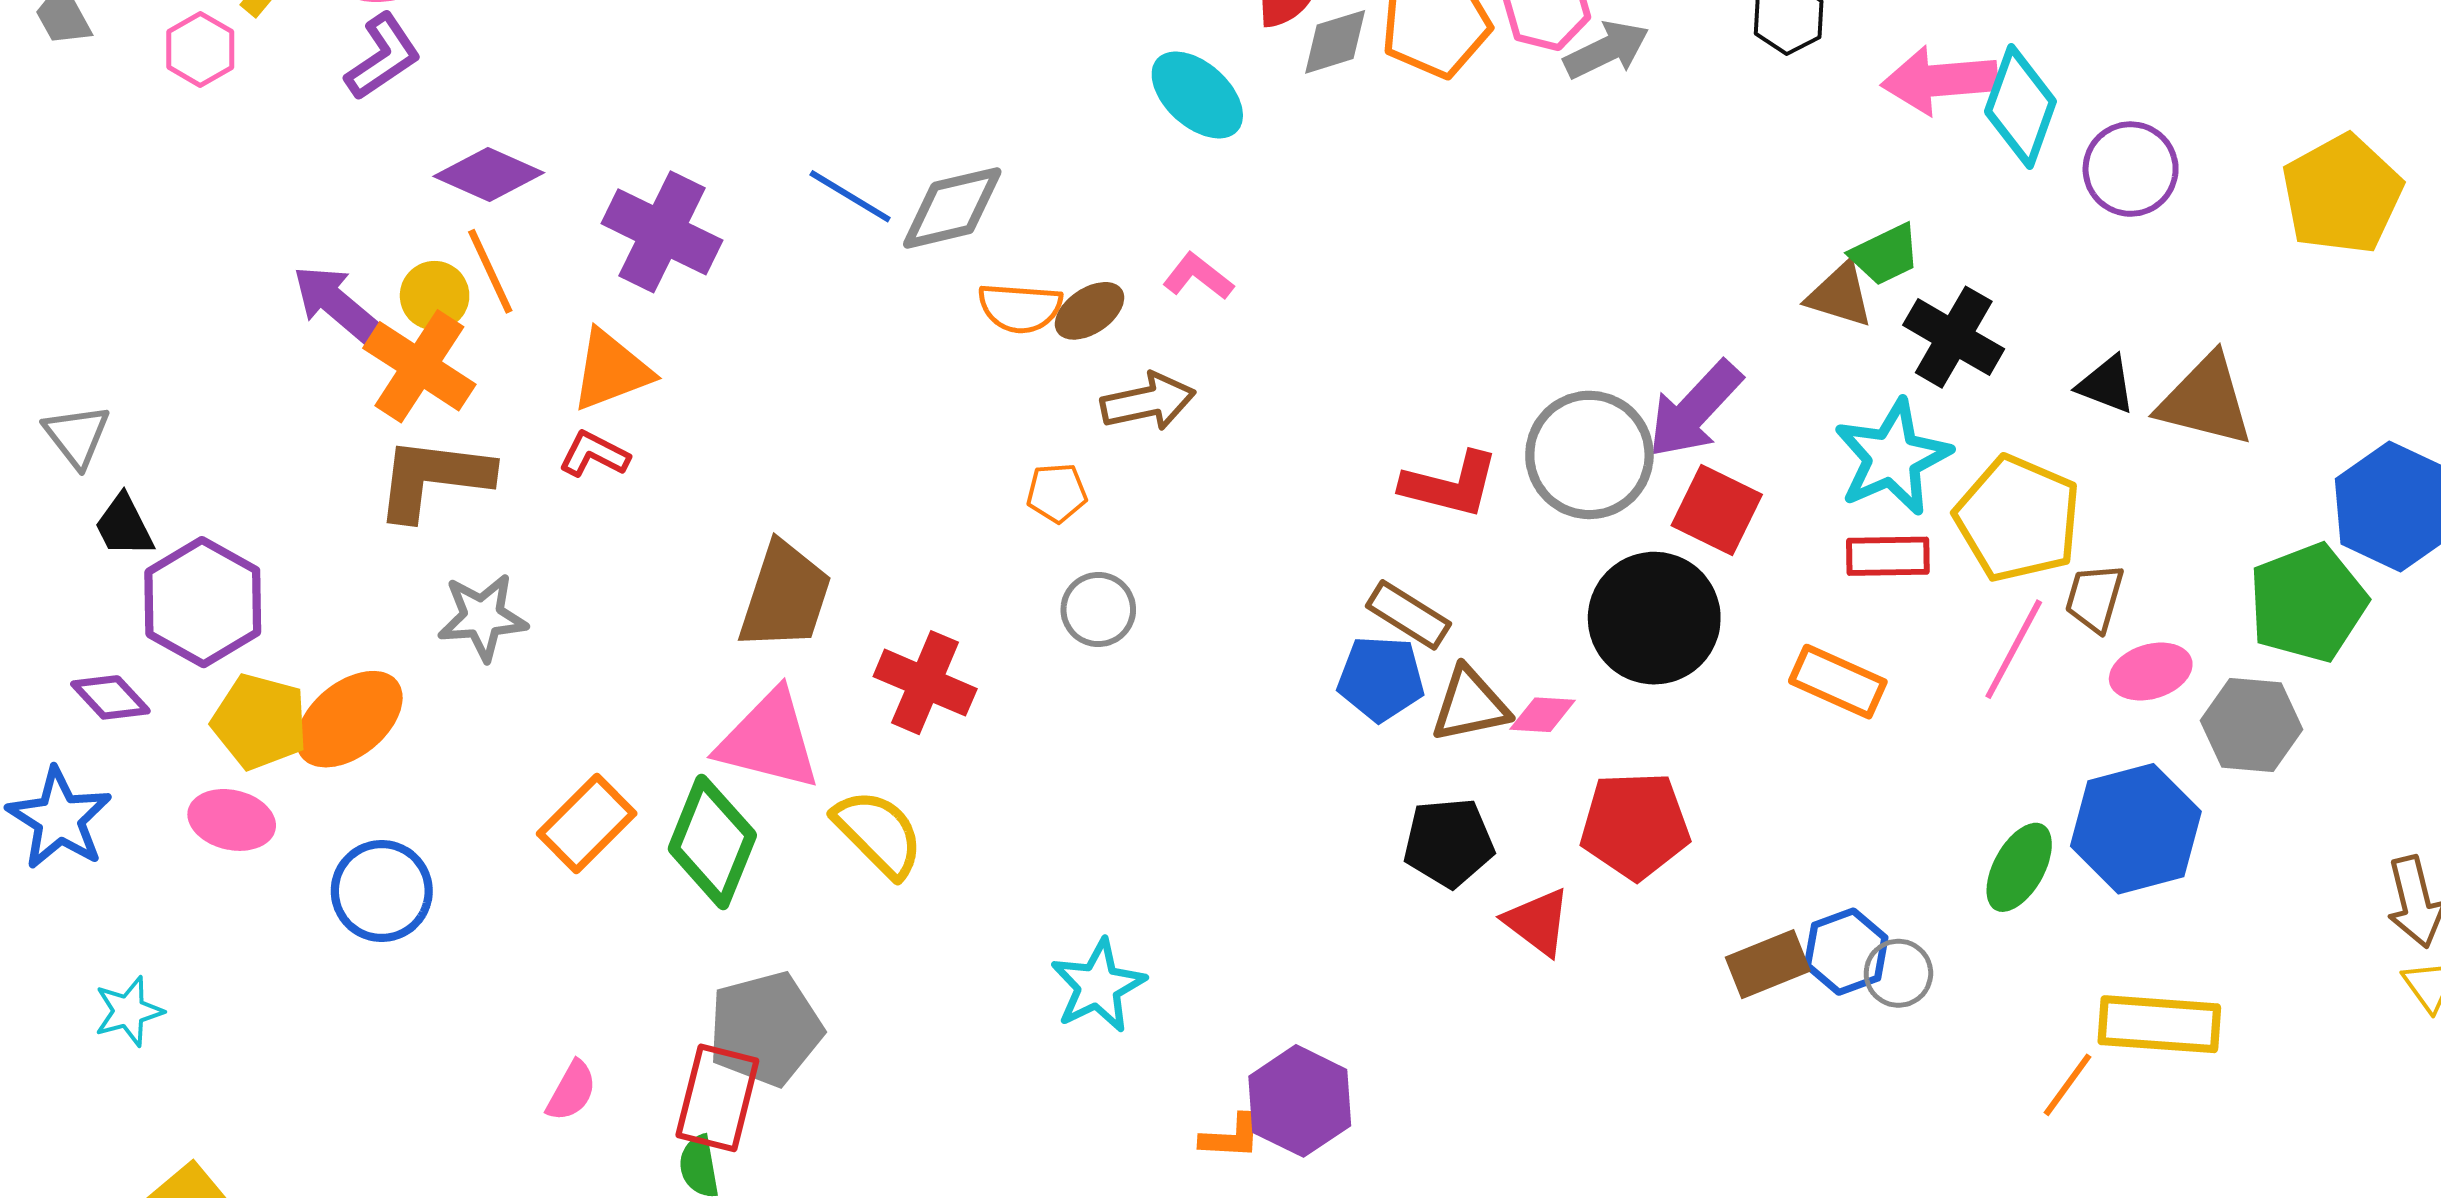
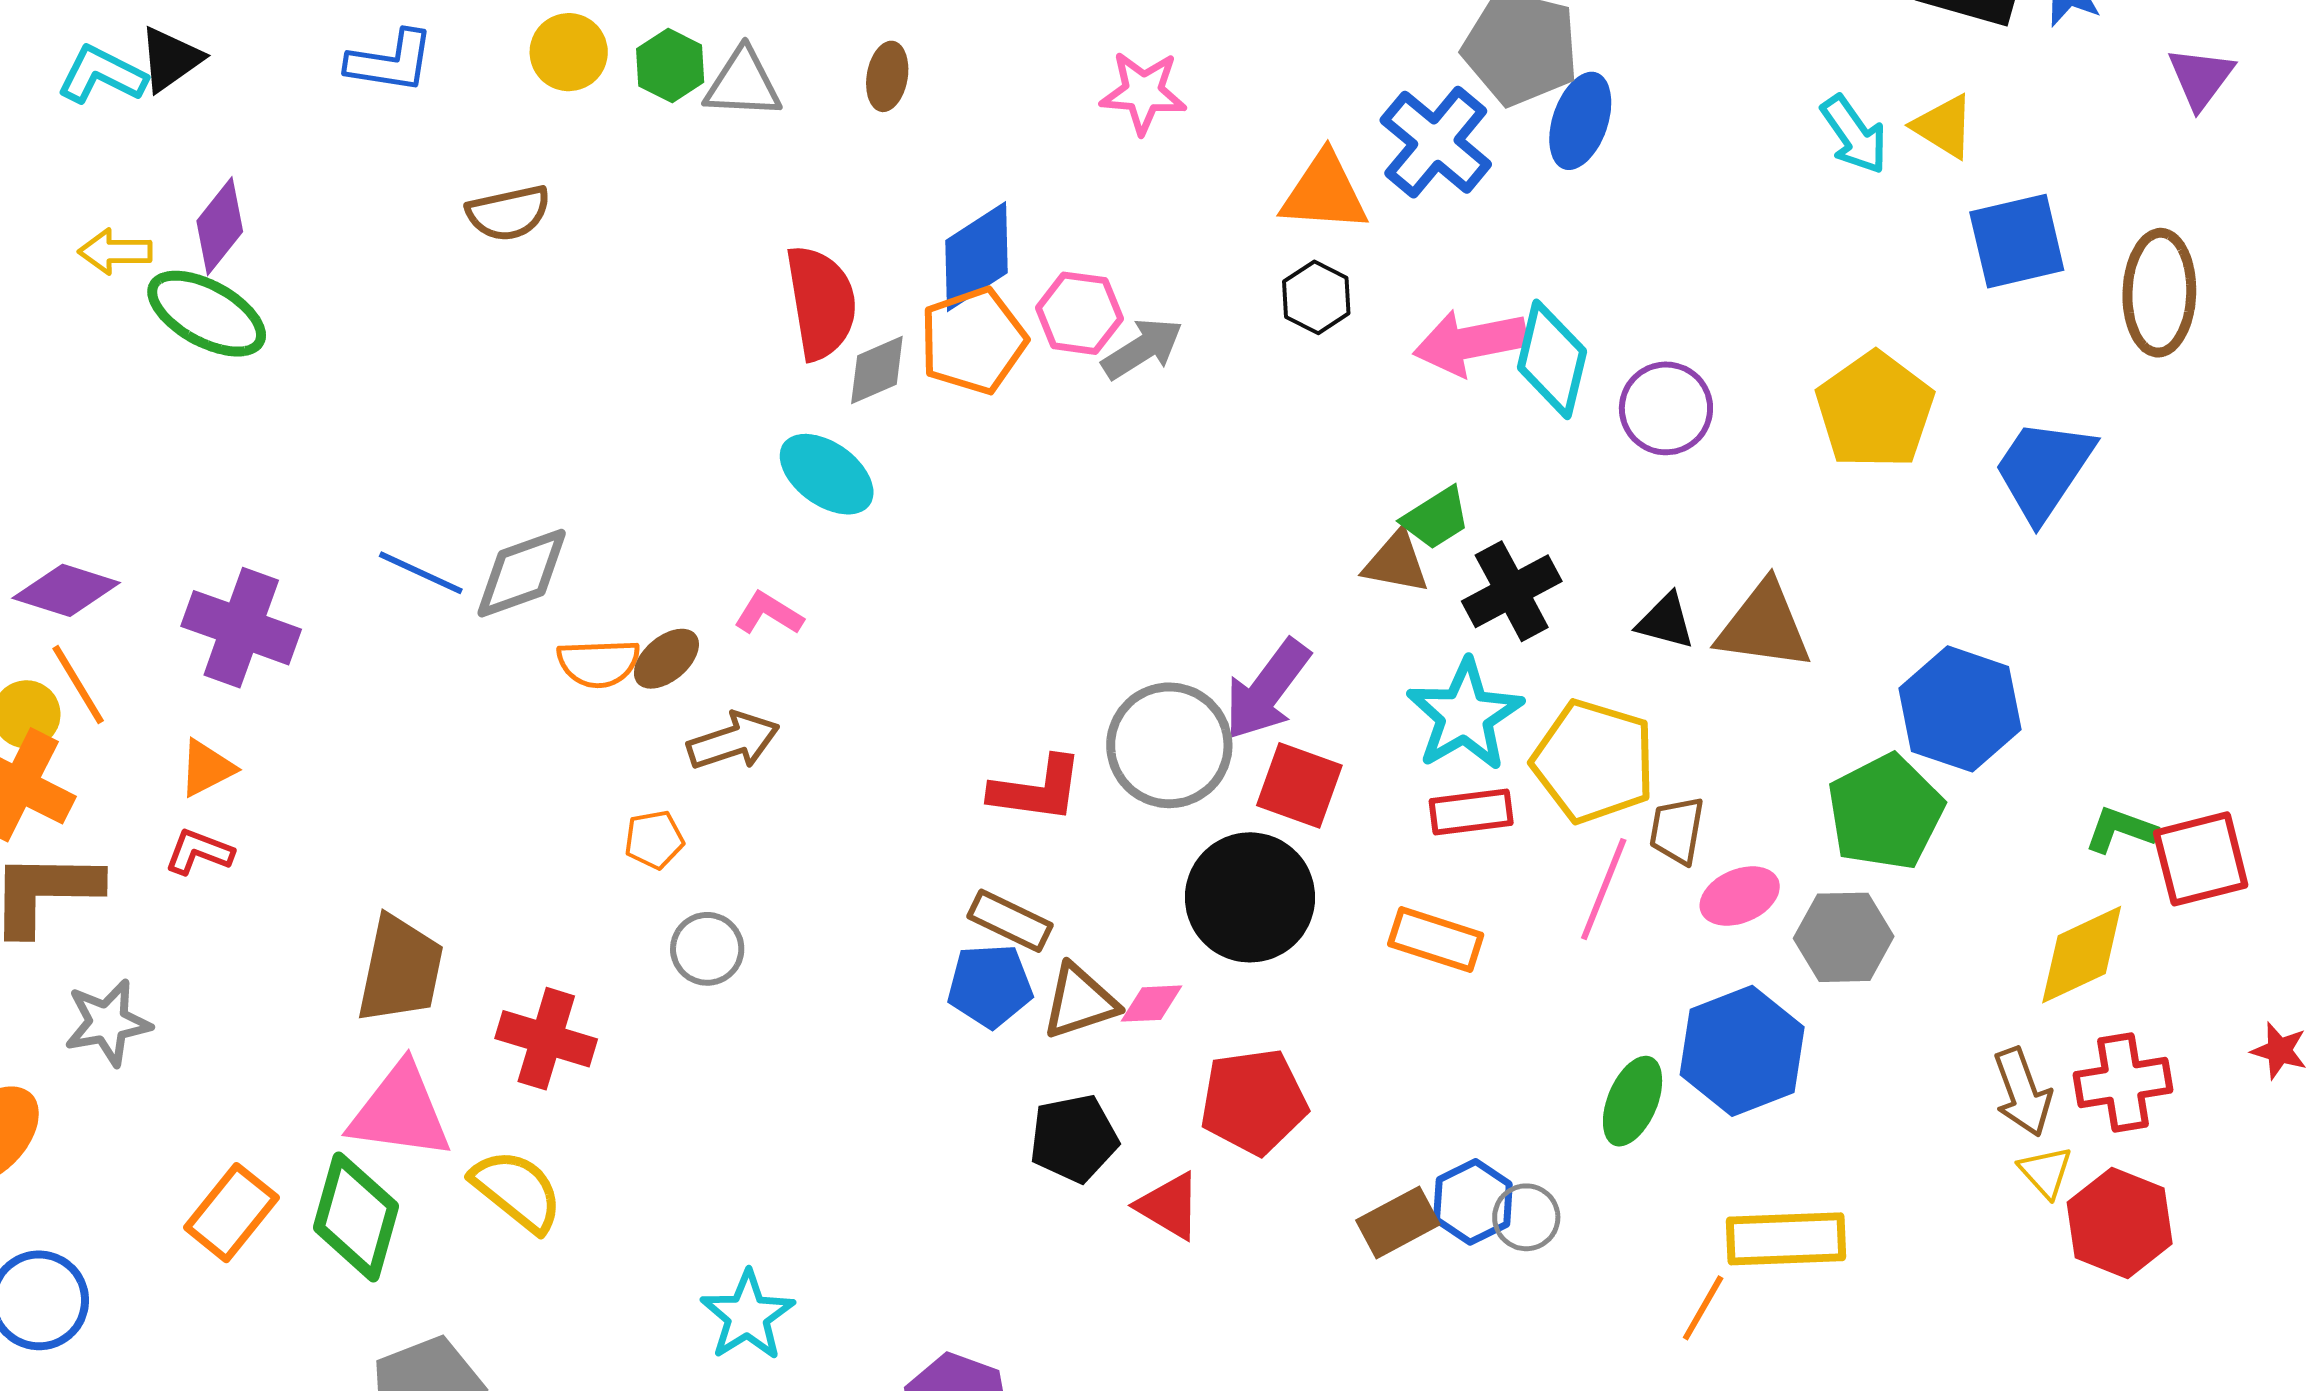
cyan ellipse: (1197, 95) -> (827, 474), moved
black cross: (1954, 337) -> (1512, 591), turned 38
orange triangle: (611, 370) -> (207, 768), size x0.7

